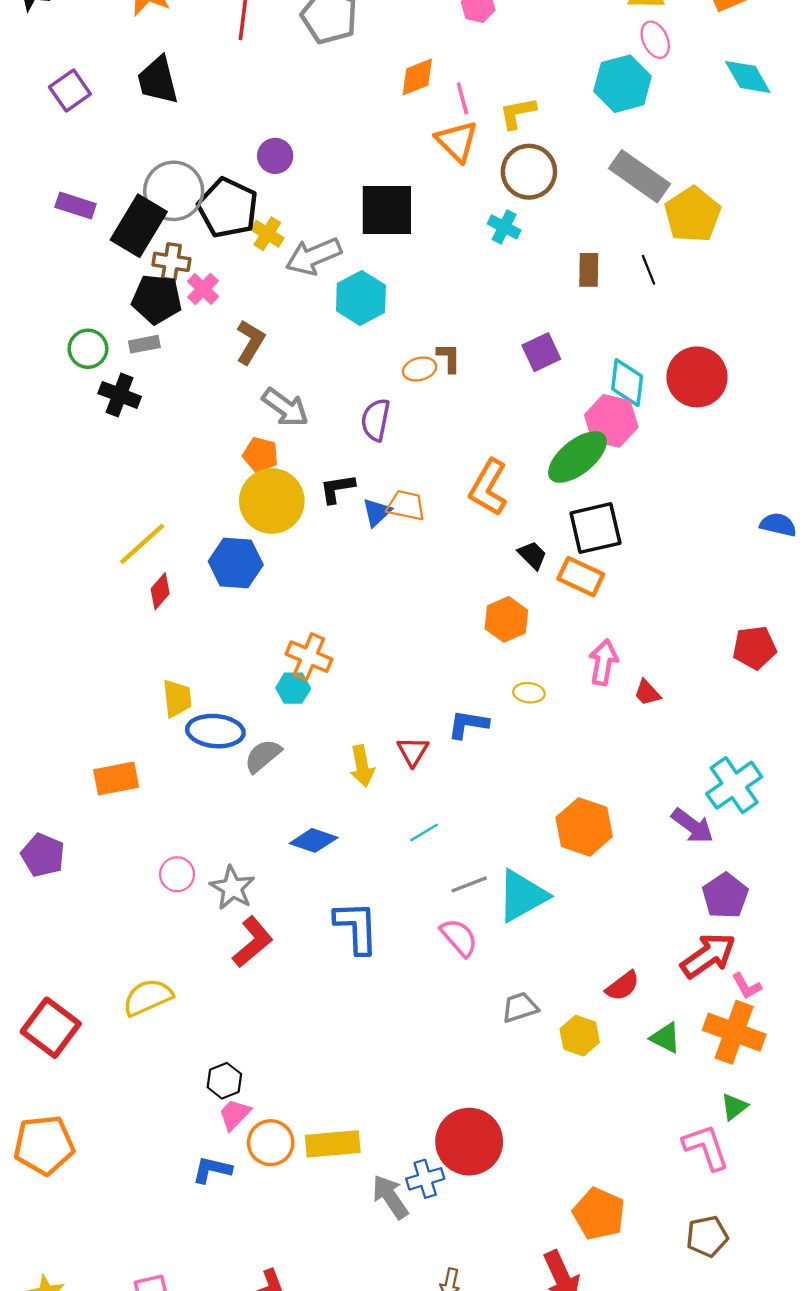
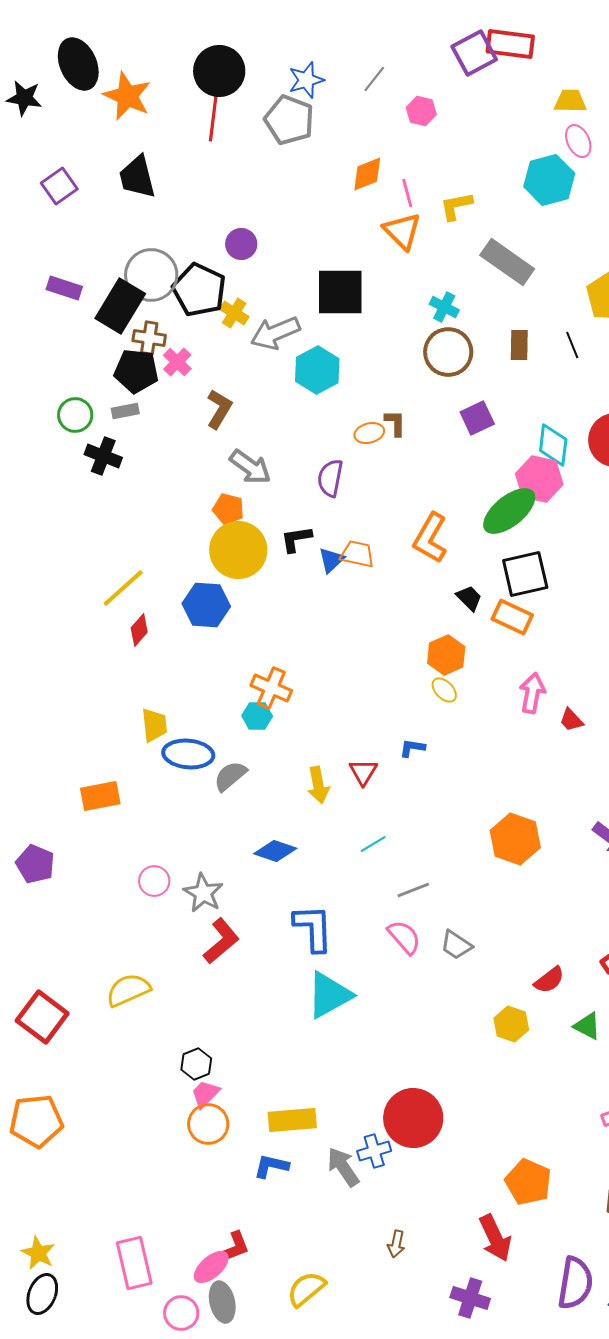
brown circle: (529, 172) -> (448, 352), moved
gray rectangle: (639, 176) -> (507, 262), moved
yellow ellipse: (529, 693) -> (444, 690), moved, turned 40
blue L-shape: (468, 724) -> (412, 748), size x0.7
cyan triangle: (522, 896) -> (329, 995), moved
gray trapezoid: (520, 1007) -> (456, 945), moved, turned -128
orange circle: (271, 1143) -> (208, 1124), moved
blue L-shape: (212, 1170) -> (271, 1166), moved

